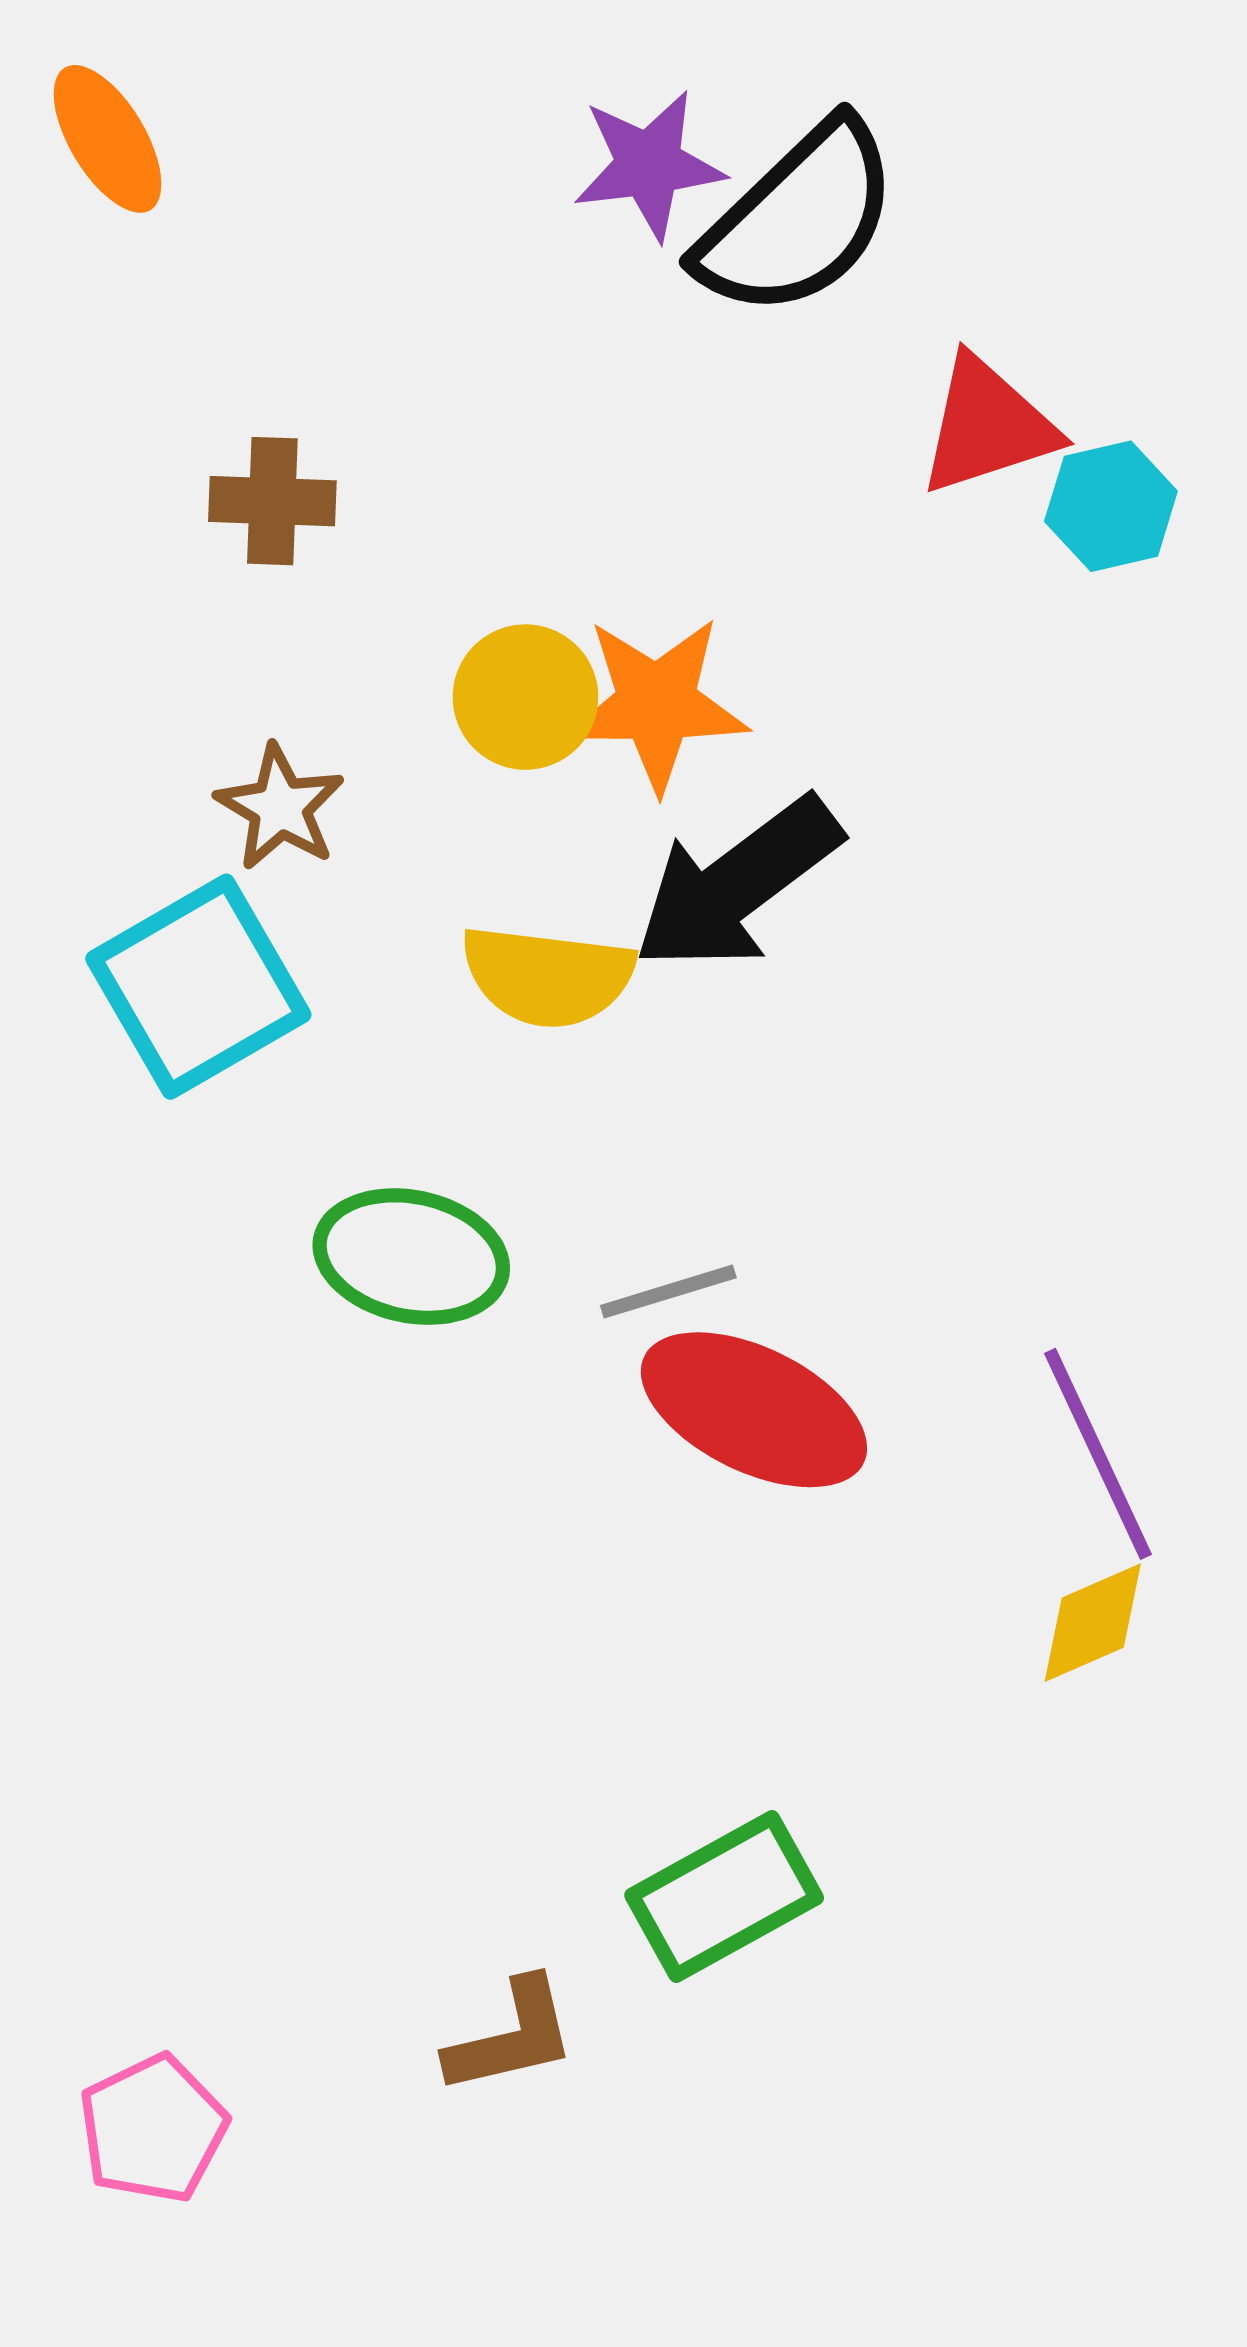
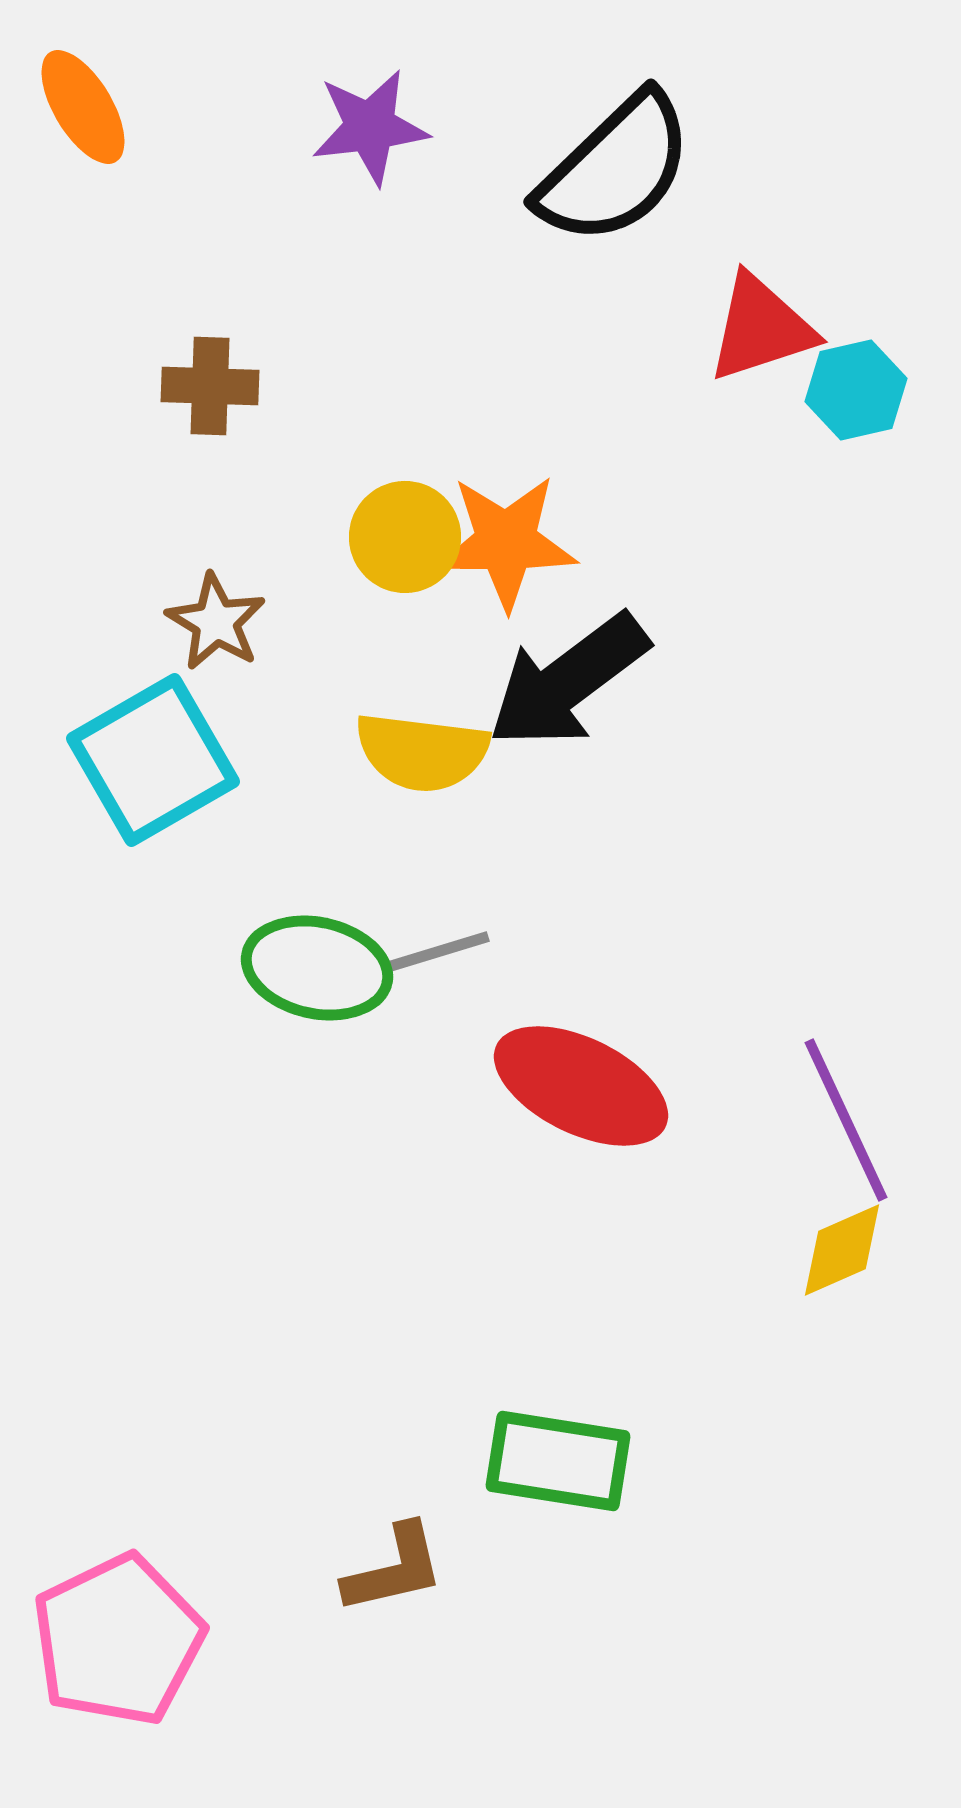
purple star: (649, 165) -> (370, 127), moved
gray line: (668, 1292) -> (437, 952), moved
green rectangle: (724, 1897) -> (558, 1461), turned 38
pink pentagon: (153, 2129) -> (118, 1640), size x1.5

